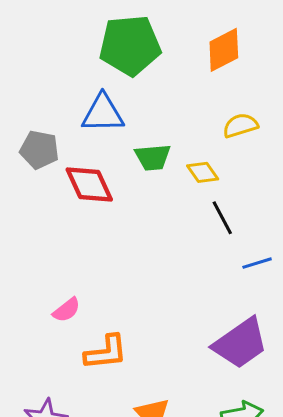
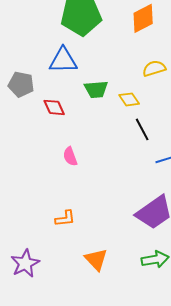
red diamond: (89, 184) -> (54, 107), size x0.7
pink semicircle: (67, 310) -> (70, 156), moved, turned 108
orange L-shape: (106, 352) -> (65, 218), size x0.7

